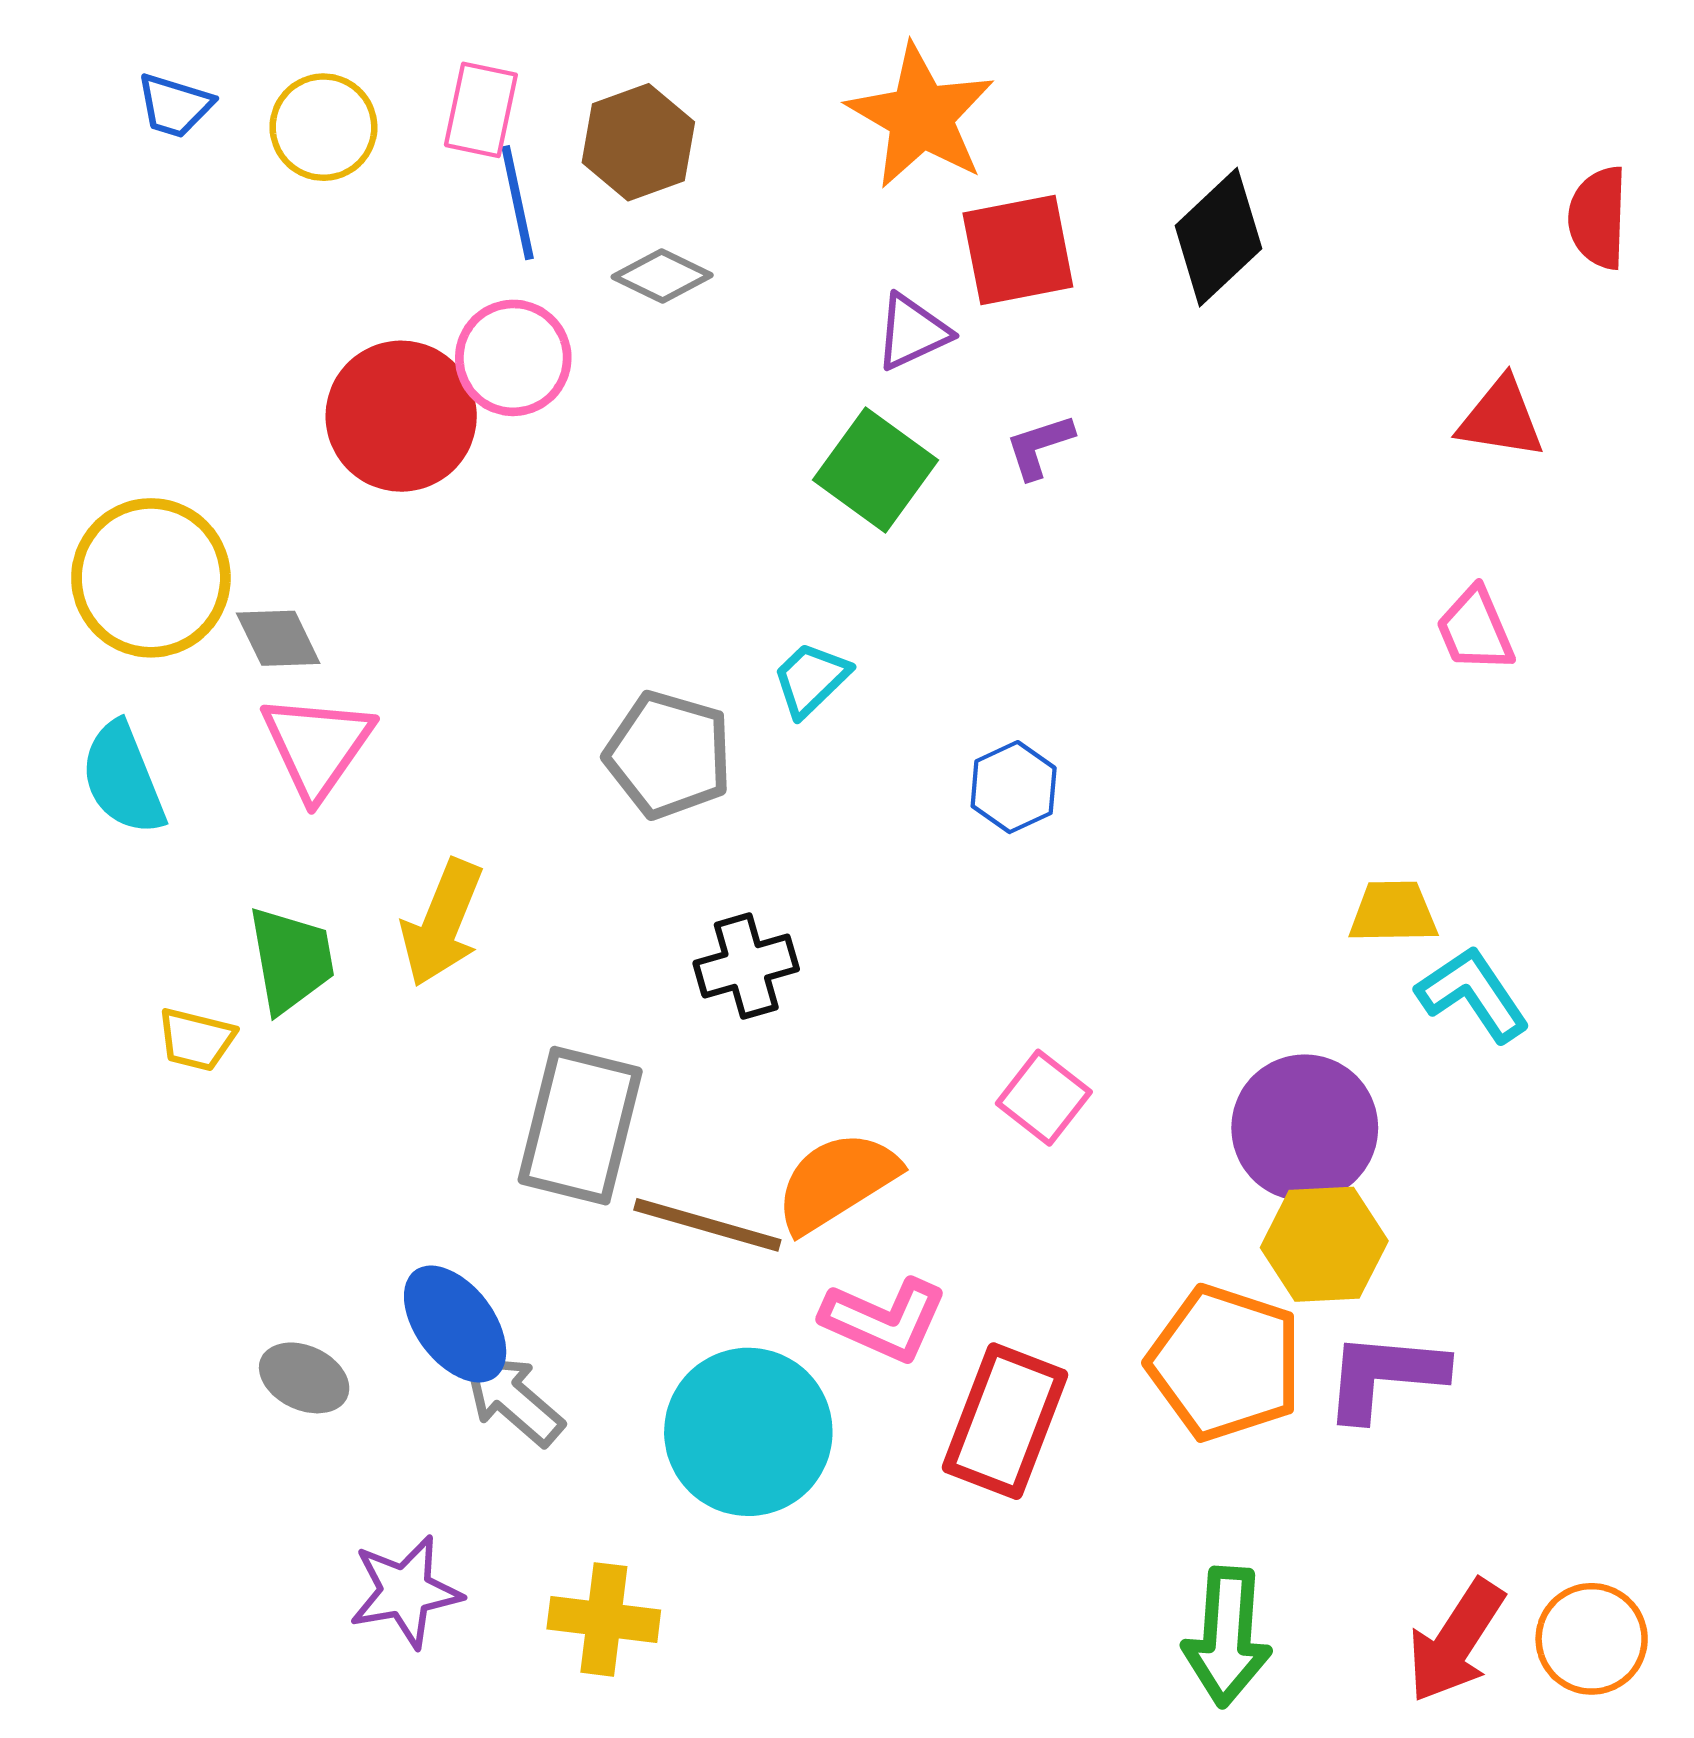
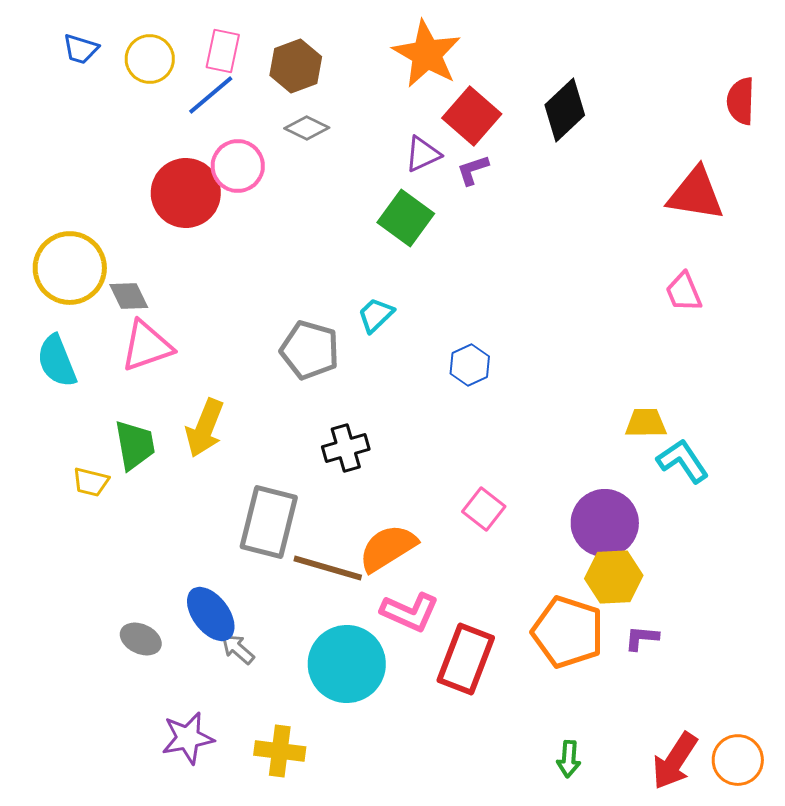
blue line: (518, 203) -> (211, 95), moved, turned 62
red square: (1018, 250) -> (472, 116), turned -38
red triangle: (1501, 418) -> (696, 194), size x1.4
purple L-shape: (1039, 446) -> (473, 170), moved
pink triangle: (317, 746) -> (147, 346), turned 36
purple L-shape: (1385, 1376) -> (642, 638), size x0.6
gray arrow: (513, 1400) -> (238, 649), size x0.7
green arrow: (1227, 1637) -> (569, 759), size x0.6

